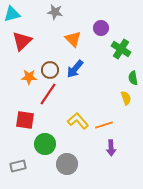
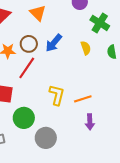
orange triangle: (73, 39) -> (38, 13), moved
yellow semicircle: (126, 98) -> (86, 48), moved
yellow L-shape: (78, 121) -> (57, 95), turned 55

